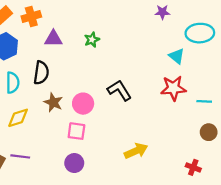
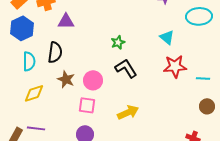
green star: (92, 40) -> (118, 42), moved
cyan triangle: (177, 56) -> (167, 37), moved
yellow arrow: (136, 151) -> (128, 112), moved

